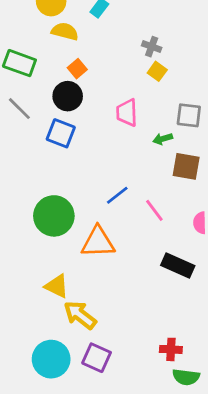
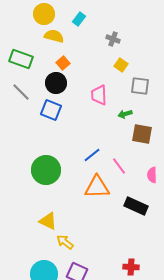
gray cross: (152, 47) -> (113, 39), moved
gray square: (189, 115) -> (140, 86), moved
orange triangle: (98, 242) -> (97, 187), moved
yellow arrow: (80, 315) -> (65, 242), size x0.7

